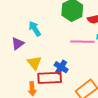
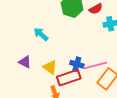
pink line: (82, 42) -> (95, 65), moved
purple triangle: (18, 44) -> (25, 62), moved, turned -40

